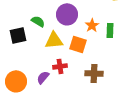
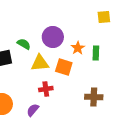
brown cross: (94, 73) -> (94, 97), moved
purple semicircle: (43, 77) -> (33, 110), moved

